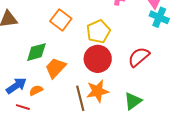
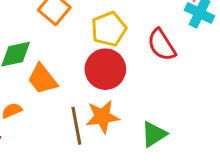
red semicircle: (139, 57) -> (162, 45), moved, turned -85
orange trapezoid: (55, 68) -> (42, 79), turned -85

